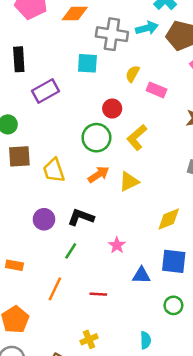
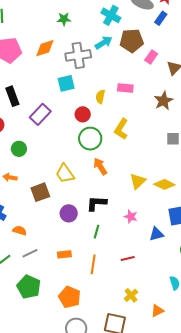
yellow semicircle: (132, 74) -> (100, 97), moved
red circle: (112, 109) -> (83, 114), moved
brown square: (19, 156) -> (40, 192), moved
orange arrow: (99, 175) -> (100, 166), turned -72
yellow triangle: (129, 182) -> (138, 181), moved
yellow diamond: (169, 219) -> (164, 184), turned 65
orange rectangle: (14, 265) -> (64, 254), moved

